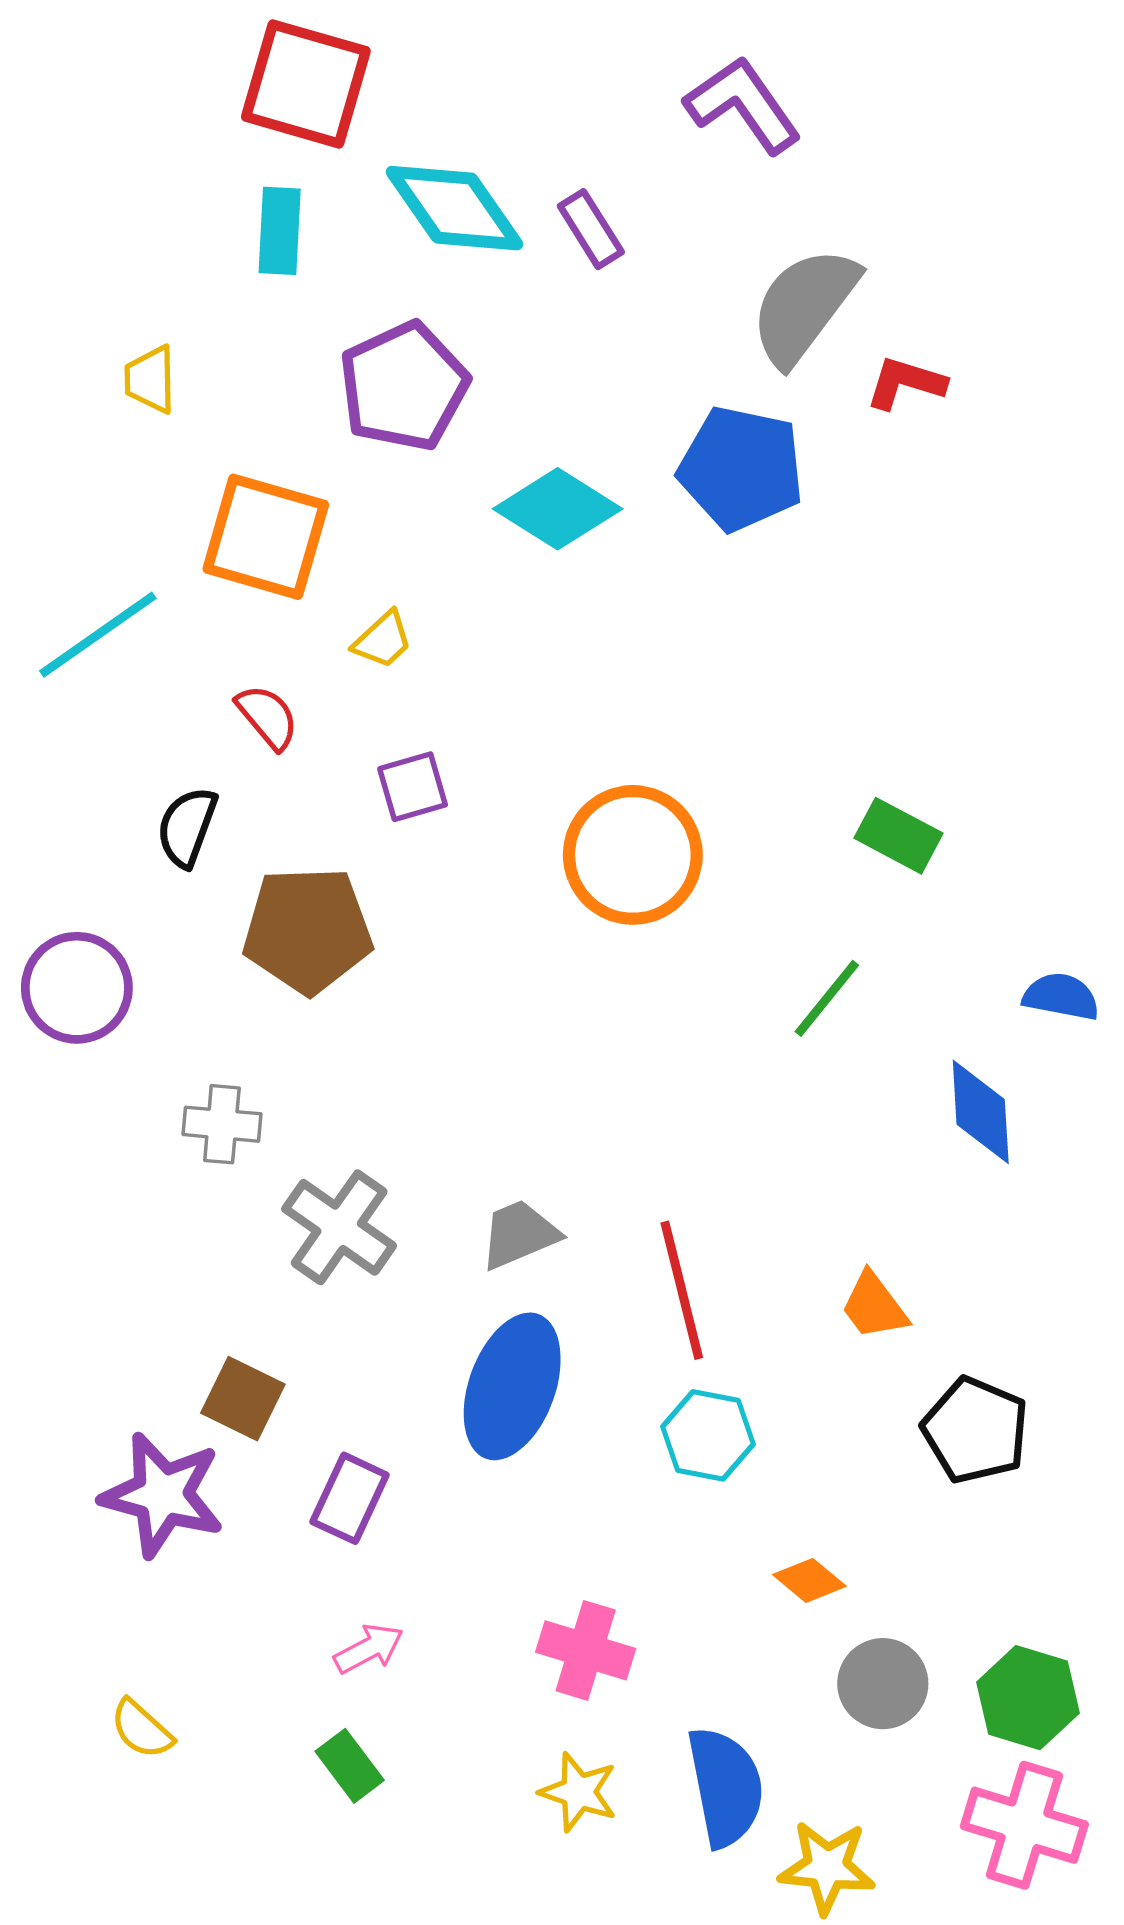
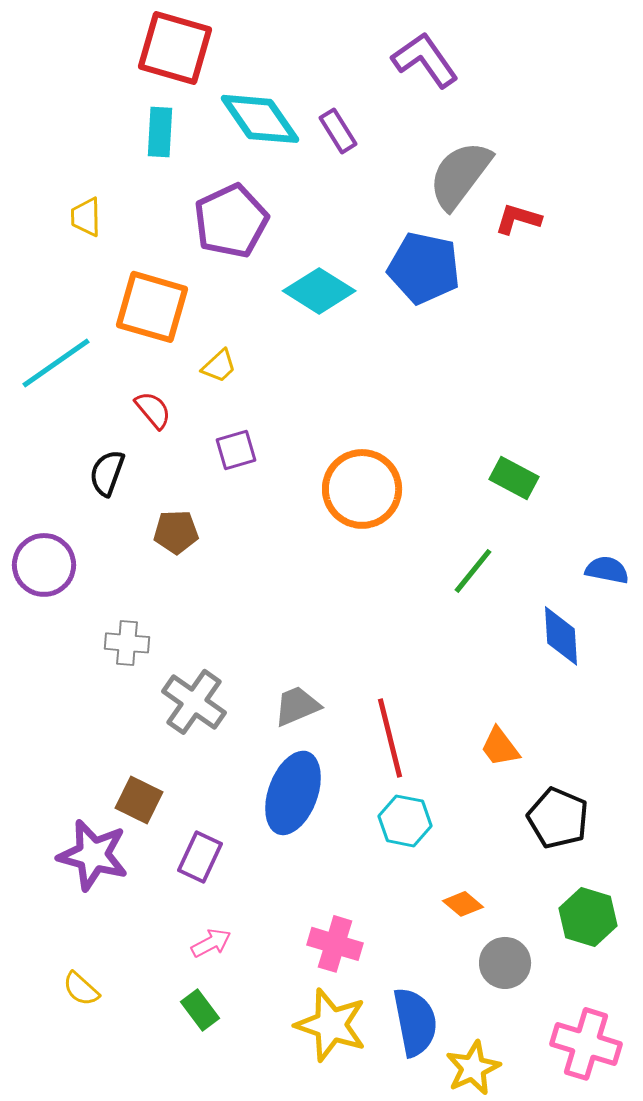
brown pentagon: (308, 930) -> (176, 532), size x0.6
green hexagon: (1028, 1698) -> (588, 917), moved
yellow star: (579, 1792) -> (331, 1025), size x1.6
yellow star: (827, 1867) -> (473, 1068), turned -30

